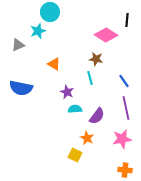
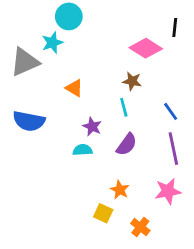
gray triangle: (18, 45) -> (25, 62), size x1.6
cyan semicircle: (75, 109) -> (83, 150), moved
purple semicircle: (97, 116) -> (127, 144), moved
orange cross: (125, 170) -> (140, 227), moved, turned 32

